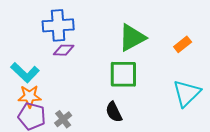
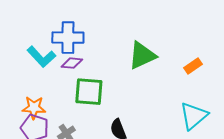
cyan L-shape: (25, 73) -> (41, 57), moved
green square: (123, 74) -> (89, 92), moved

